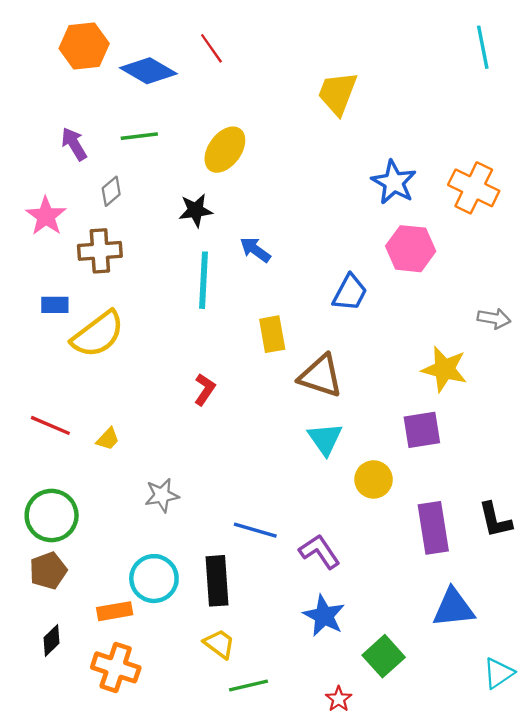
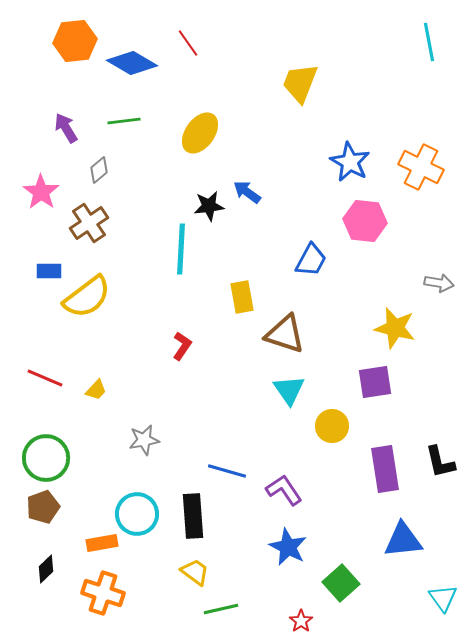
black star: (196, 210) -> (209, 206), moved
blue arrow: (255, 250) -> (247, 192), moved
brown cross: (100, 251) -> (89, 223), turned -30
cyan triangle: (498, 673) -> (443, 598), turned -32

